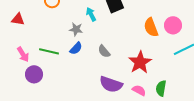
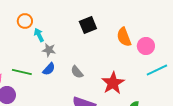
cyan arrow: (91, 14) -> (39, 35), moved
orange semicircle: (151, 27) -> (124, 37), moved

